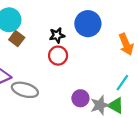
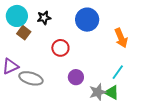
black star: (57, 35) -> (44, 18), moved
purple circle: (80, 98) -> (76, 77), moved

